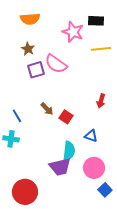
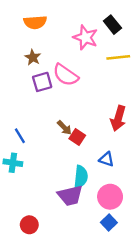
black rectangle: (96, 21) -> (112, 25), turned 49
red arrow: (101, 101) -> (118, 118), size x1.5
brown arrow: (47, 109) -> (64, 128), moved
blue square: (105, 190) -> (109, 222), moved
red circle: (25, 192) -> (29, 225), size x0.6

